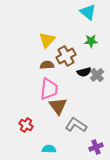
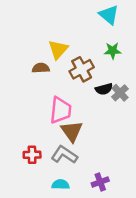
brown semicircle: (47, 65) -> (41, 68), moved
red cross: (26, 125) -> (32, 155), turned -32
gray L-shape: (76, 125) -> (64, 155), moved
purple cross: (96, 147) -> (100, 182), moved

